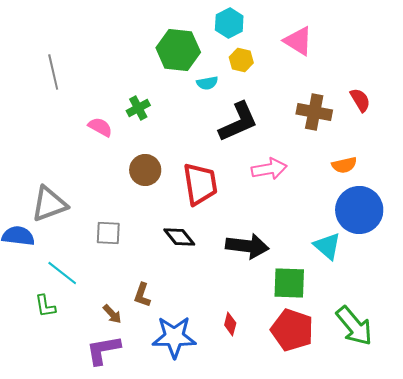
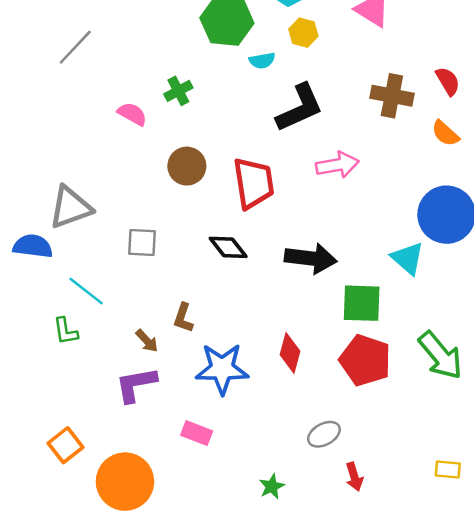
gray line: (53, 72) -> (75, 47), turned 56
orange semicircle: (344, 165) -> (445, 133), moved, turned 55
red diamond: (230, 324) -> (290, 353), size x1.4

